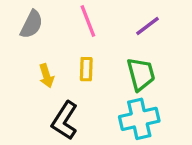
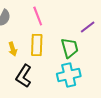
purple line: (148, 26) -> (88, 27), moved
yellow rectangle: (86, 69) -> (37, 45), size x1.5

